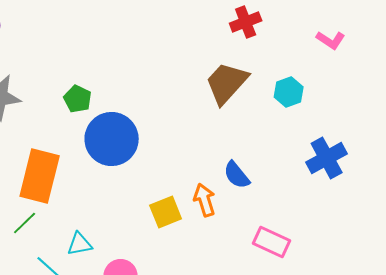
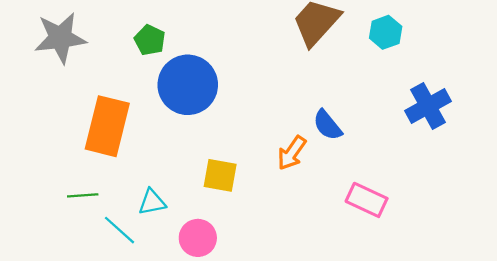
orange arrow: (205, 200) -> (292, 153), turned -128
yellow square: (166, 212) -> (220, 175), moved, turned 32
green line: (25, 223) -> (83, 195), moved, turned 40

